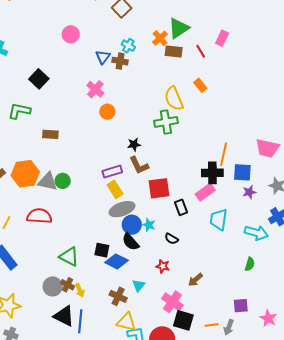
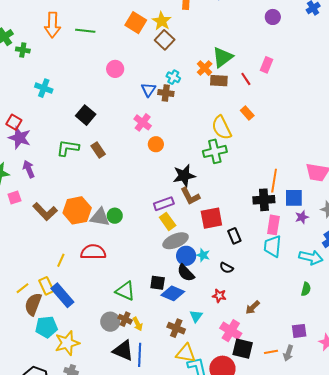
brown rectangle: (50, 134) -> (98, 150), moved, turned 56
black star: (134, 144) -> (184, 176), size x1.6
pink rectangle: (205, 192) -> (273, 225), moved, turned -42

